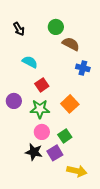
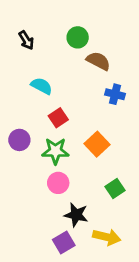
green square: (65, 136) -> (115, 188), moved
black star: (34, 152) -> (76, 215), moved
purple square: (55, 153) -> (64, 242), moved

